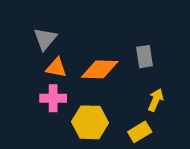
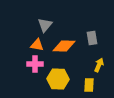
gray triangle: (45, 39) -> (45, 25), moved
yellow rectangle: (140, 132) -> (89, 85), turned -56

